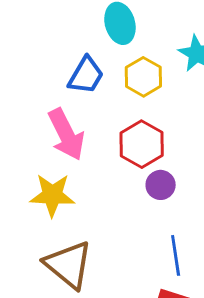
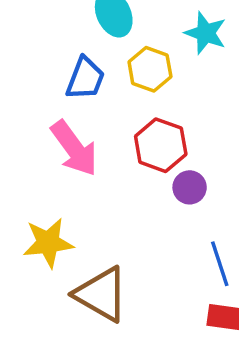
yellow star: (52, 195) -> (48, 243), moved

